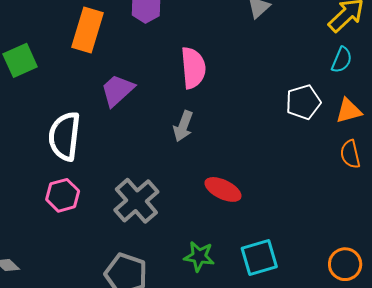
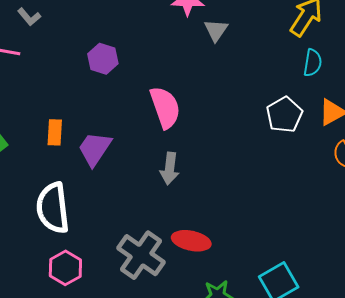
orange rectangle: (87, 30) -> (55, 132), moved, size x0.6
red ellipse: (223, 189) -> (191, 241), moved

